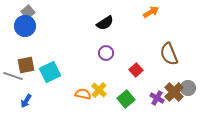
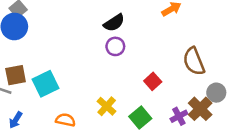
purple circle: (106, 53) -> (115, 46), moved
gray circle: (188, 88) -> (216, 93), moved
orange semicircle: (83, 94) -> (65, 120), moved
purple cross: (157, 98) -> (179, 116), turned 32

